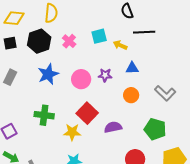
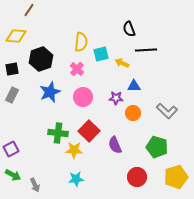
yellow semicircle: (51, 13) -> (81, 42), moved
pink cross: (69, 41) -> (77, 69), moved
black square: (10, 43) -> (12, 69), moved
purple star: (105, 75) -> (116, 98), moved
green cross: (44, 115) -> (58, 133), moved
purple semicircle: (113, 127) -> (115, 145), turned -102

